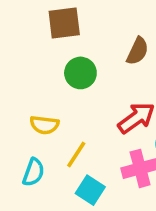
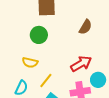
green circle: (80, 73) -> (39, 35), moved

